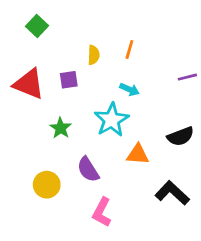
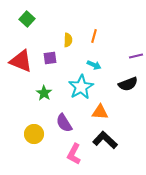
black semicircle: (181, 136) -> (128, 84), moved
black L-shape: (172, 193) -> (105, 140), moved

